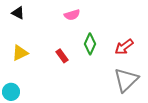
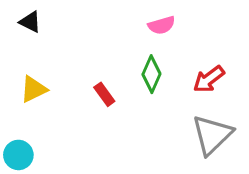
pink semicircle: (72, 15) -> (162, 25), moved

